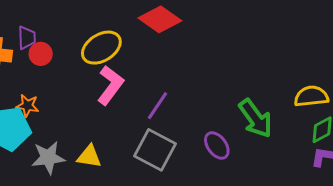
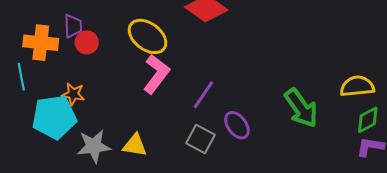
yellow ellipse: (101, 48) -> (148, 36), turned 69
purple ellipse: (217, 145) -> (237, 125), moved
gray square: (155, 150) -> (201, 139), size x0.7

